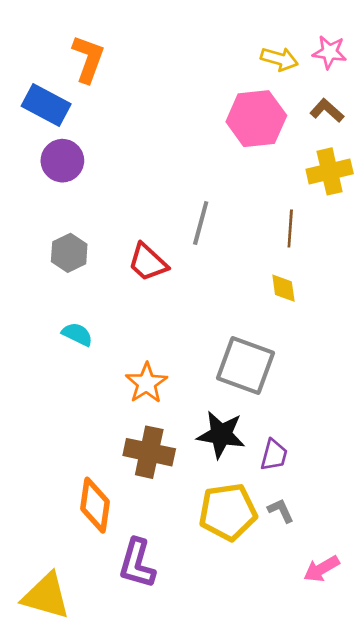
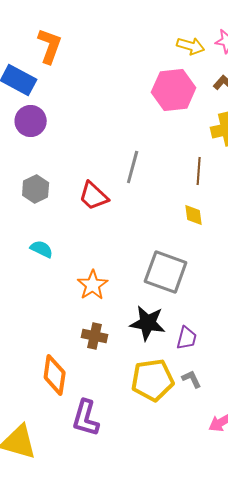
brown cross: (149, 452) -> (95, 336), size x0.7

